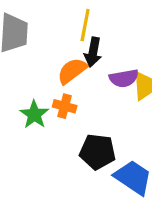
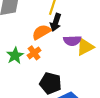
orange cross: (65, 106) -> (34, 53), turned 32

